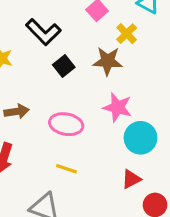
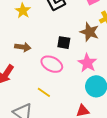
black square: (64, 66) -> (64, 43), moved, turned 32

